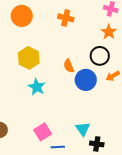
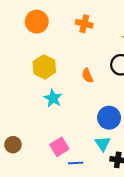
blue circle: (86, 80) -> (109, 118), moved

